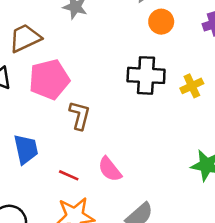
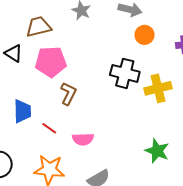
yellow cross: (192, 86) -> (158, 88), size x1.5
pink semicircle: (110, 169) -> (83, 139), turned -65
red line: (69, 175) -> (49, 128), moved

